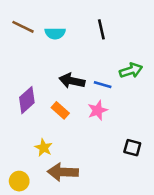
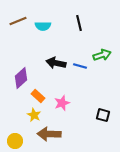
brown line: (23, 27) -> (18, 21), turned -48
orange rectangle: (60, 110) -> (38, 96), moved
pink star: (98, 110) -> (62, 103), moved

